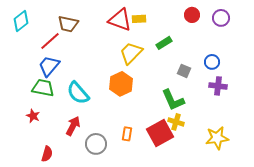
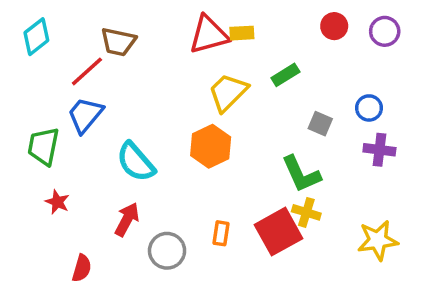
red triangle: (120, 20) -> (209, 35), turned -35
green trapezoid: (43, 88) -> (43, 146), moved, turned -90

